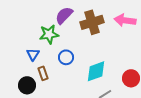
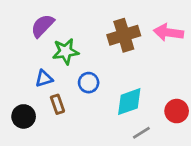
purple semicircle: (64, 15) -> (43, 26), moved
blue triangle: (33, 54) -> (44, 79), turned 40
black circle: (27, 85) -> (24, 116), moved

